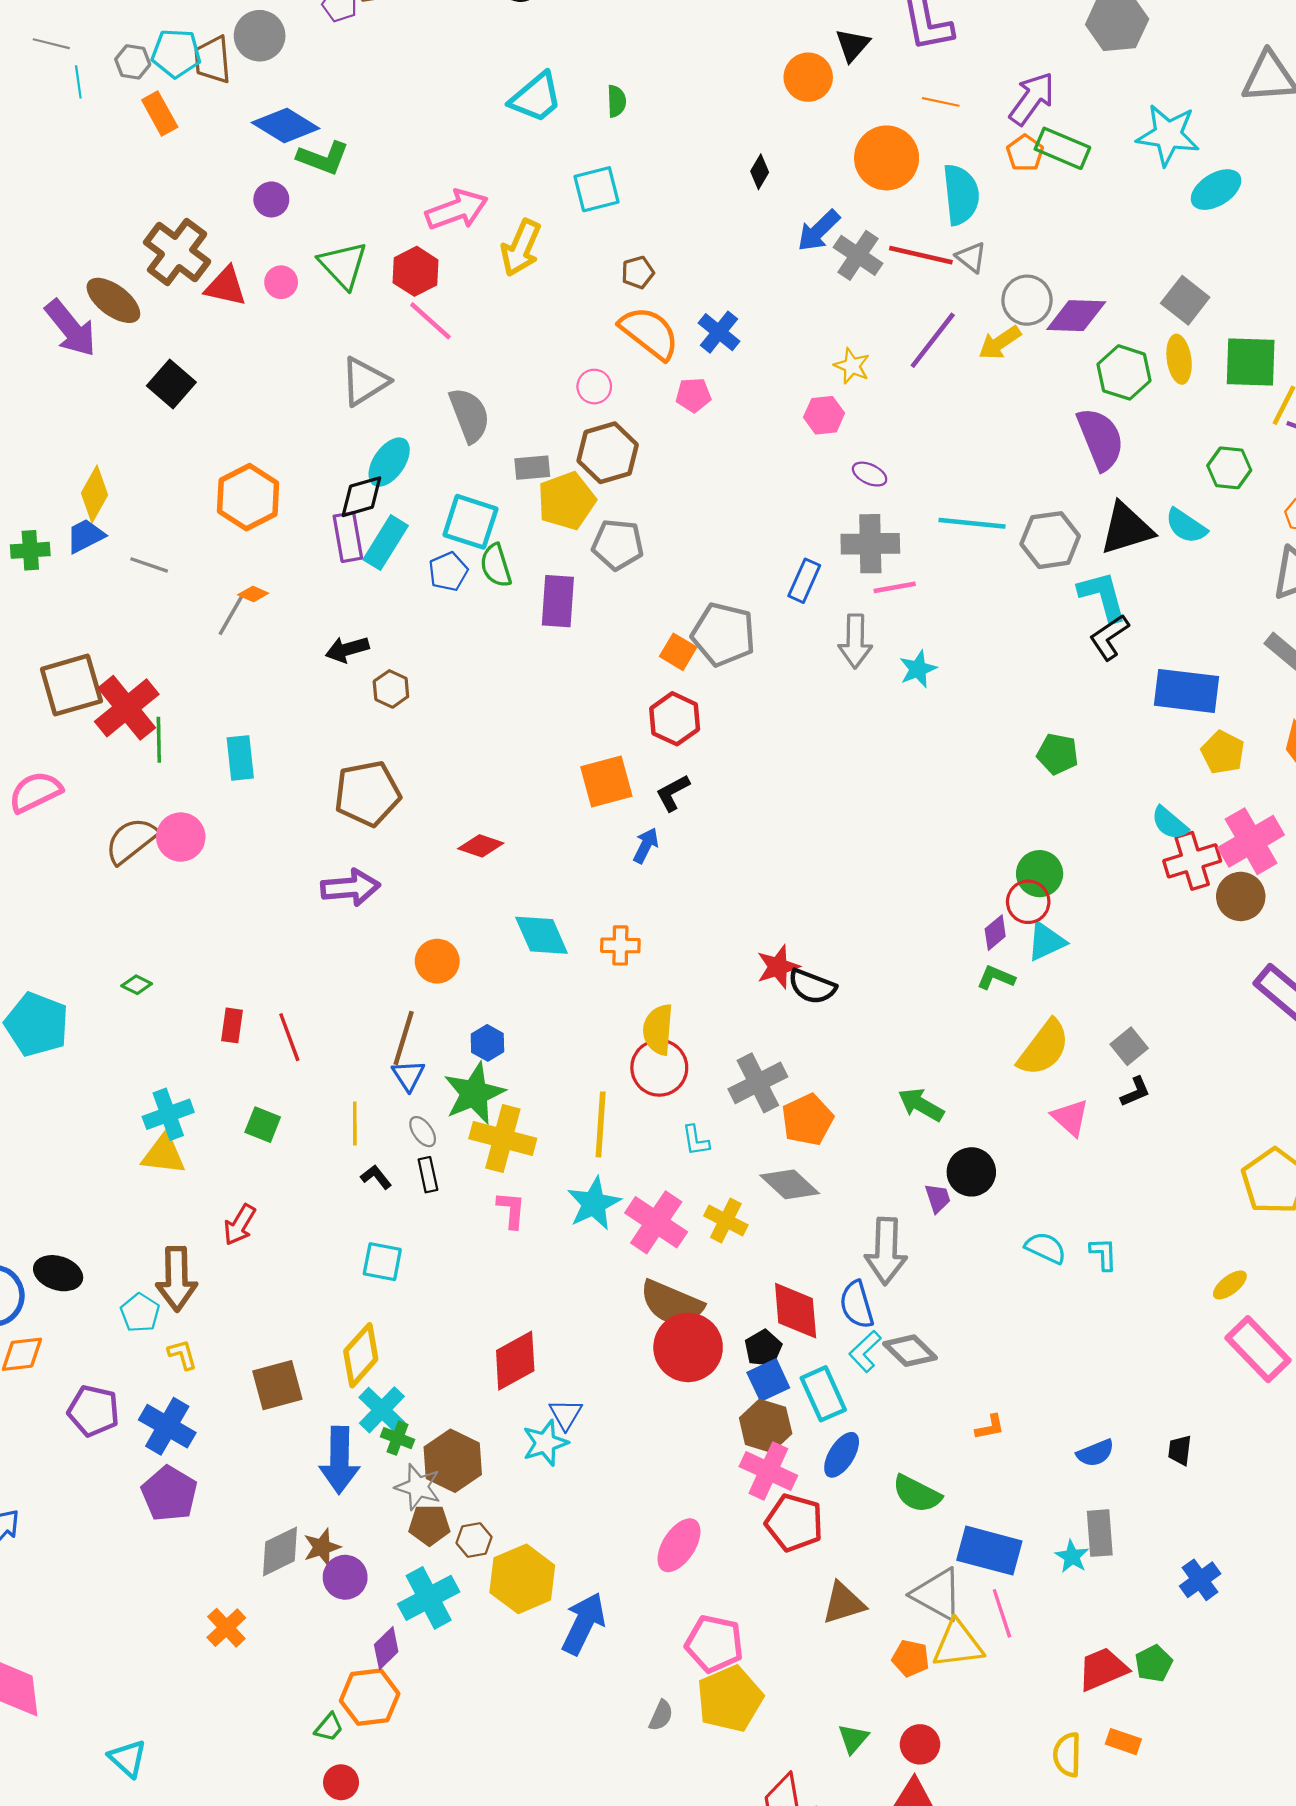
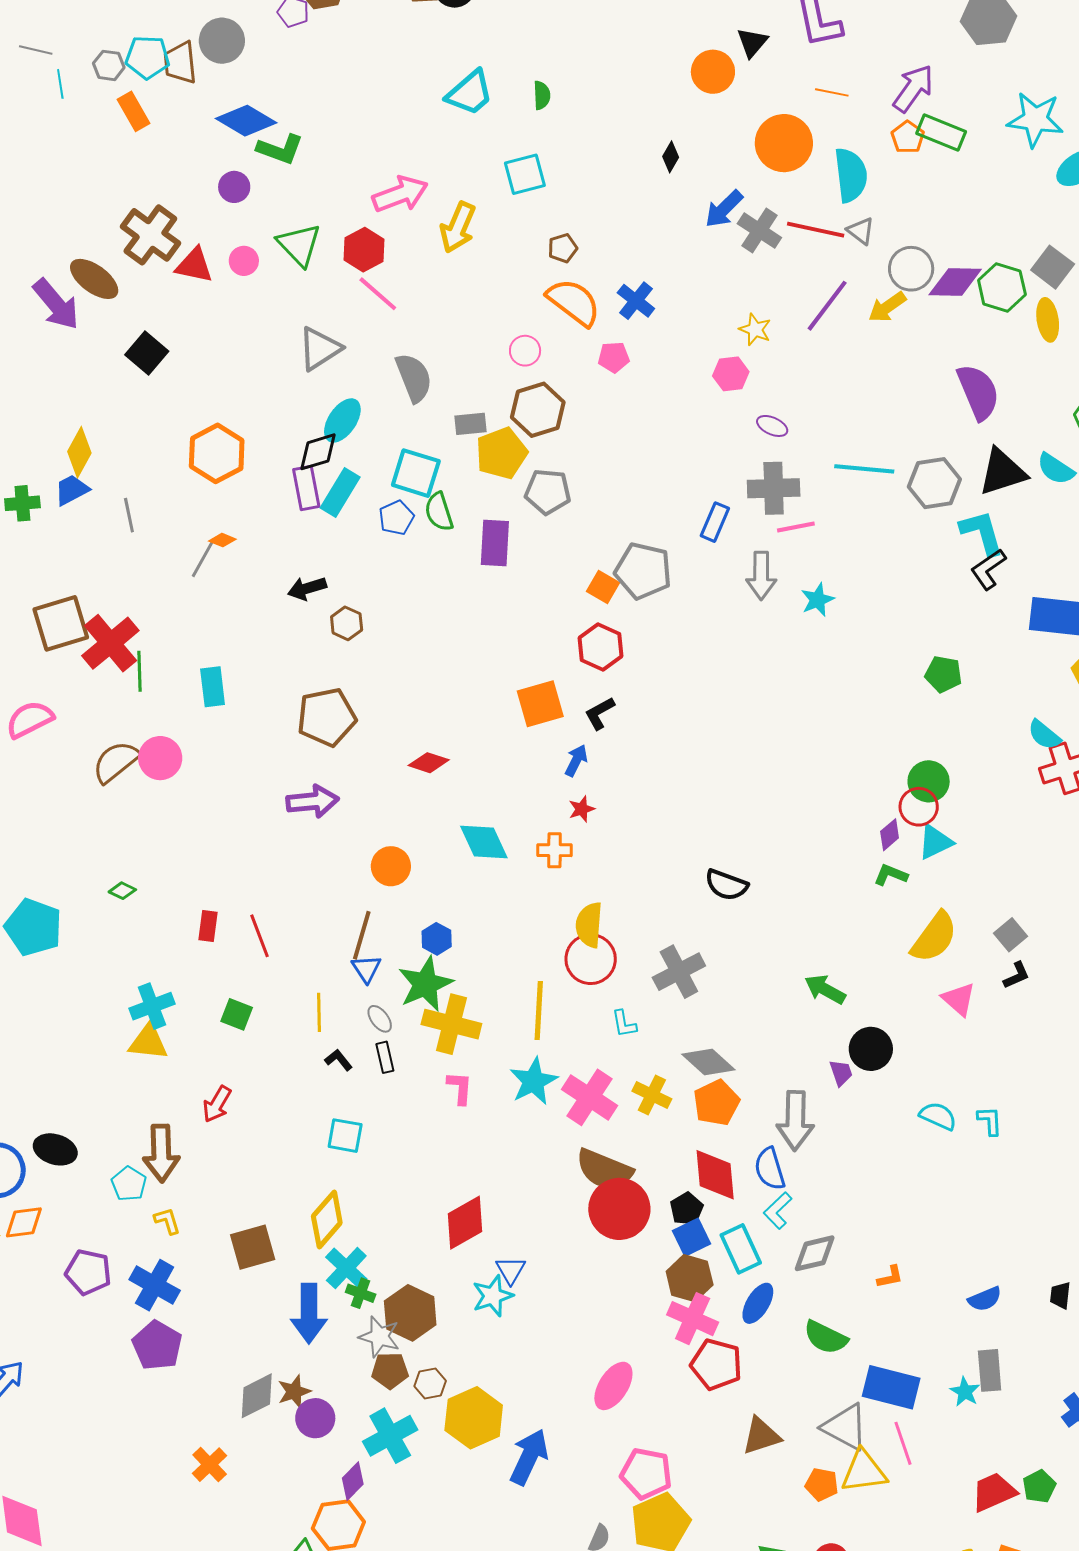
green hexagon: (1124, 372) -> (1002, 287), moved
gray line: (149, 565) -> (129, 515), turned 60
red star: (778, 967) -> (582, 809), moved, size x0.7
orange pentagon: (807, 1120) -> (716, 1103), moved
gray diamond: (910, 1351) -> (815, 1253), moved, turned -57

